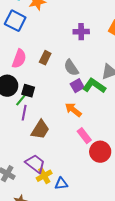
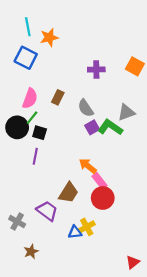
green line: (21, 100) -> (32, 118), moved
orange arrow: (73, 110) -> (88, 166), moved
brown trapezoid: (40, 130) -> (68, 193), moved
red circle: (100, 152) -> (103, 198), moved
yellow cross: (44, 176) -> (87, 227), moved

